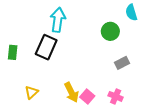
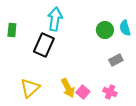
cyan semicircle: (131, 12) -> (125, 28), moved
green rectangle: (13, 52) -> (12, 30), moved
yellow triangle: (32, 92) -> (30, 88), size x1.5

